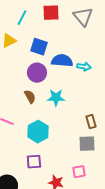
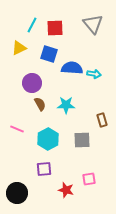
red square: (51, 13) -> (55, 28), moved
purple circle: (37, 73) -> (32, 83), moved
brown rectangle: (91, 122) -> (102, 120), moved
gray square: (87, 144) -> (82, 140), moved

